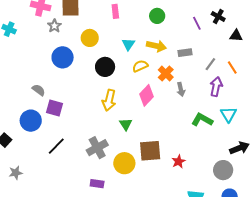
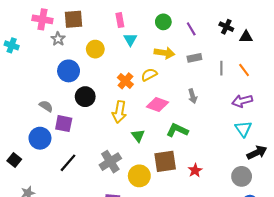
black cross: (218, 17) -> (226, 27), moved
purple line: (197, 23) -> (191, 29), moved
cyan triangle: (128, 44) -> (130, 40), moved
gray line: (210, 64) -> (221, 68), turned -32
black circle: (105, 67) -> (85, 97), moved
orange cross: (166, 74) -> (125, 81), moved
purple arrow: (216, 87) -> (242, 101), moved, turned -114
pink diamond: (146, 95) -> (158, 105), turned 70
cyan triangle: (228, 114) -> (243, 129), moved
green L-shape: (202, 120) -> (177, 130), moved

